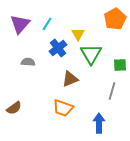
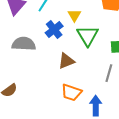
gray semicircle: (28, 62) -> (24, 44), size x1.6
orange trapezoid: (63, 108) -> (71, 92), moved

